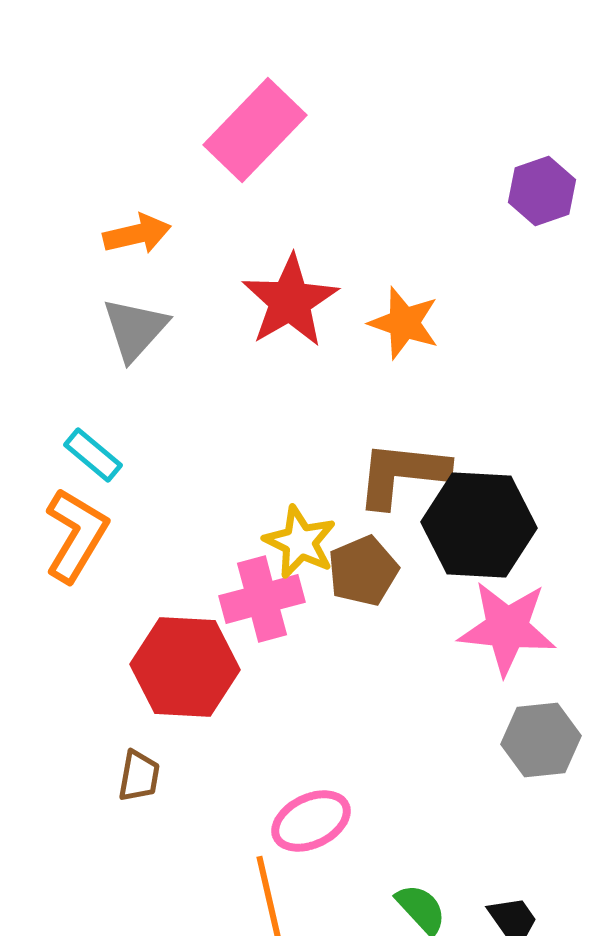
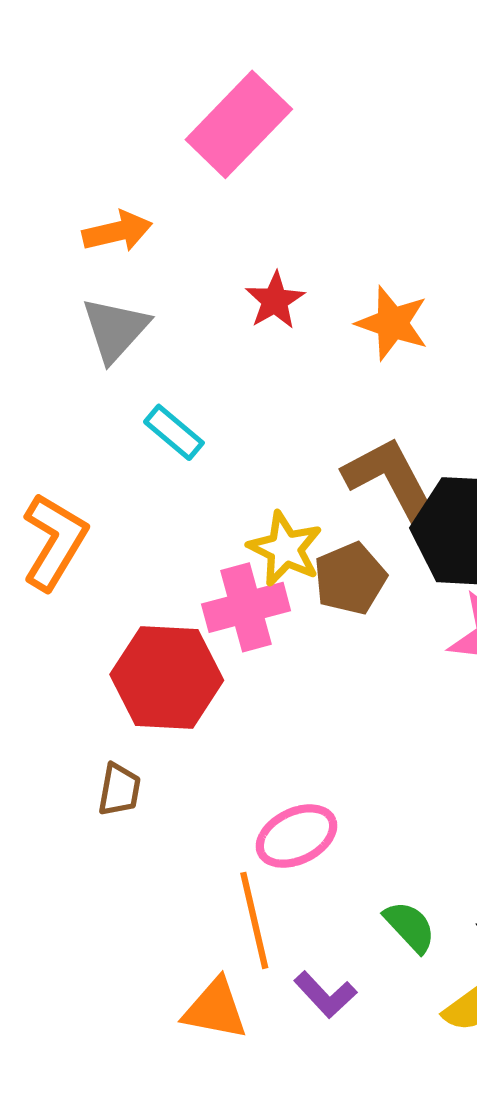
red star: (290, 301) -> (275, 300), size x0.6
cyan rectangle: (93, 455) -> (174, 432), moved
brown L-shape: (402, 474) -> (390, 479), turned 56

